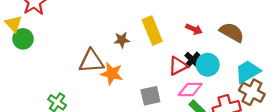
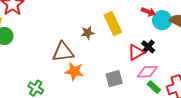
red arrow: (194, 29) -> (148, 12), moved
cyan circle: (208, 65) -> (162, 20), moved
orange star: (112, 74) -> (74, 71), moved

